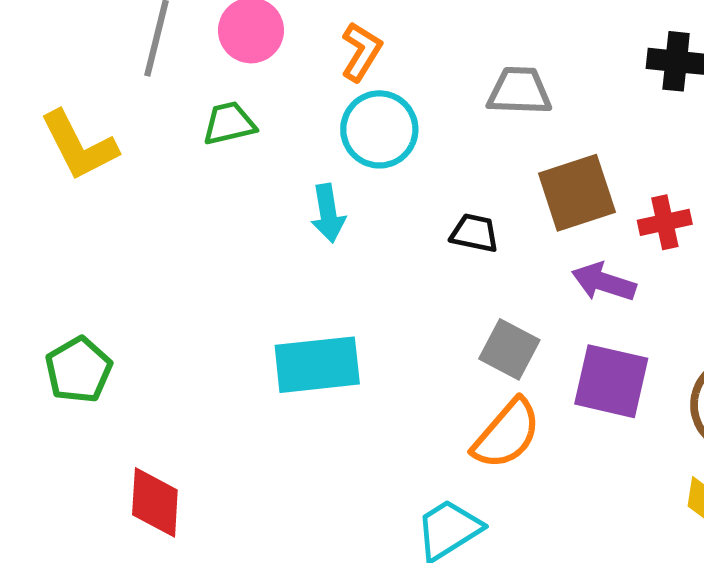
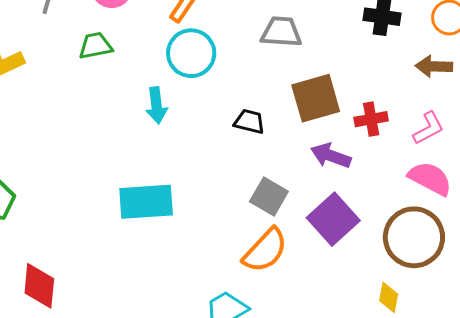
purple square: (611, 381) -> (333, 219), turned 33

